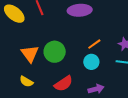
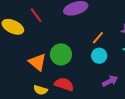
red semicircle: (63, 84) -> (64, 84), moved, turned -114

